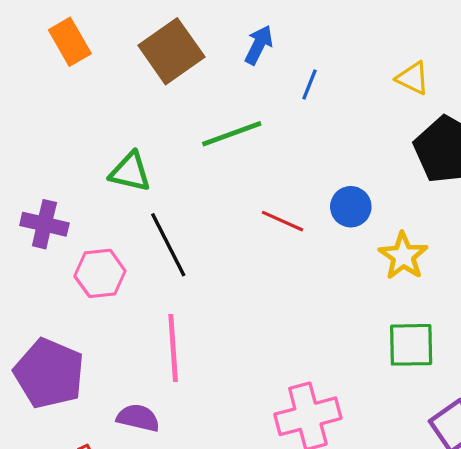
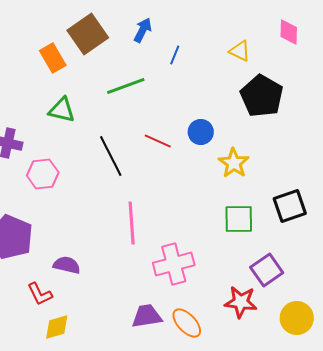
orange rectangle: (70, 42) -> (53, 58), moved
black line: (168, 245) -> (111, 156), moved
pink line: (173, 348) -> (132, 223), moved

